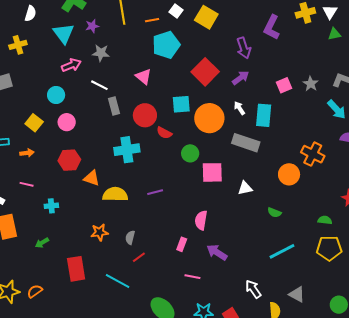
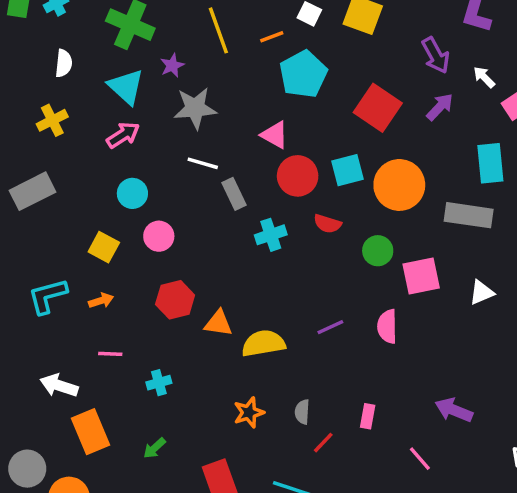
gray star: (101, 53) -> (195, 108), size x1.4
pink arrow: (71, 65) -> (123, 135), moved
white arrow: (239, 108) -> (484, 77), moved
red circle: (145, 115) -> (298, 176), moved
cyan cross: (127, 150) -> (271, 235), moved, size x0.7
pink semicircle: (201, 220) -> (387, 326), moved
pink rectangle: (182, 244) -> (368, 416), moved
pink line: (192, 277) -> (420, 459), turned 49

